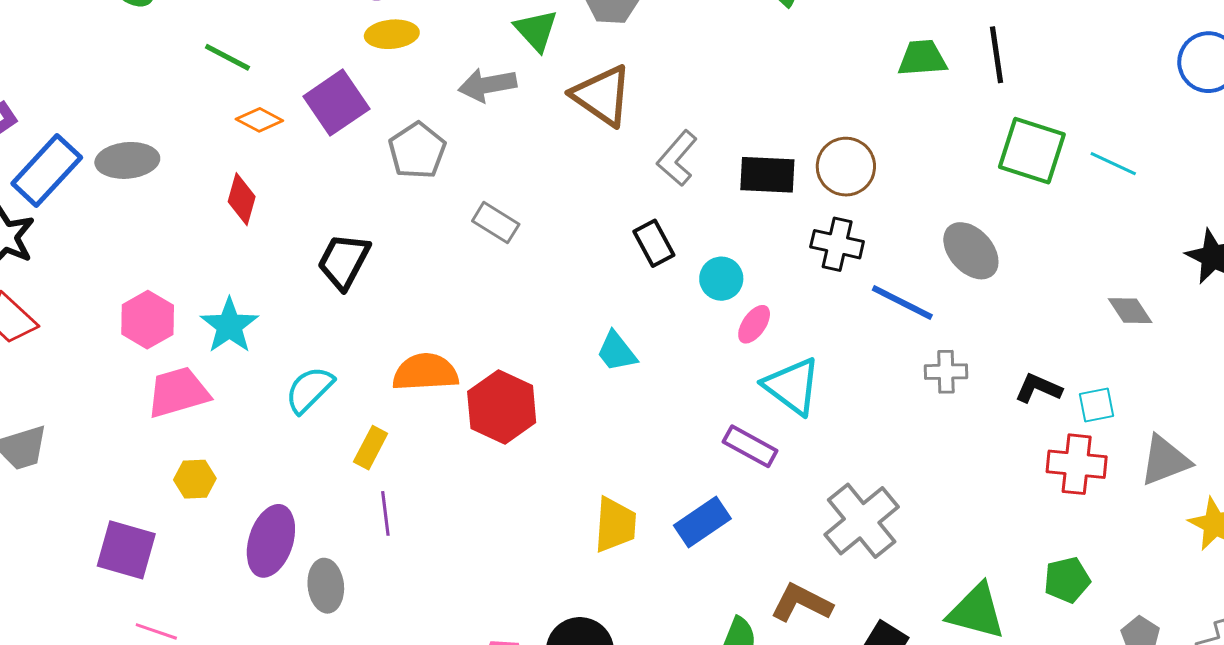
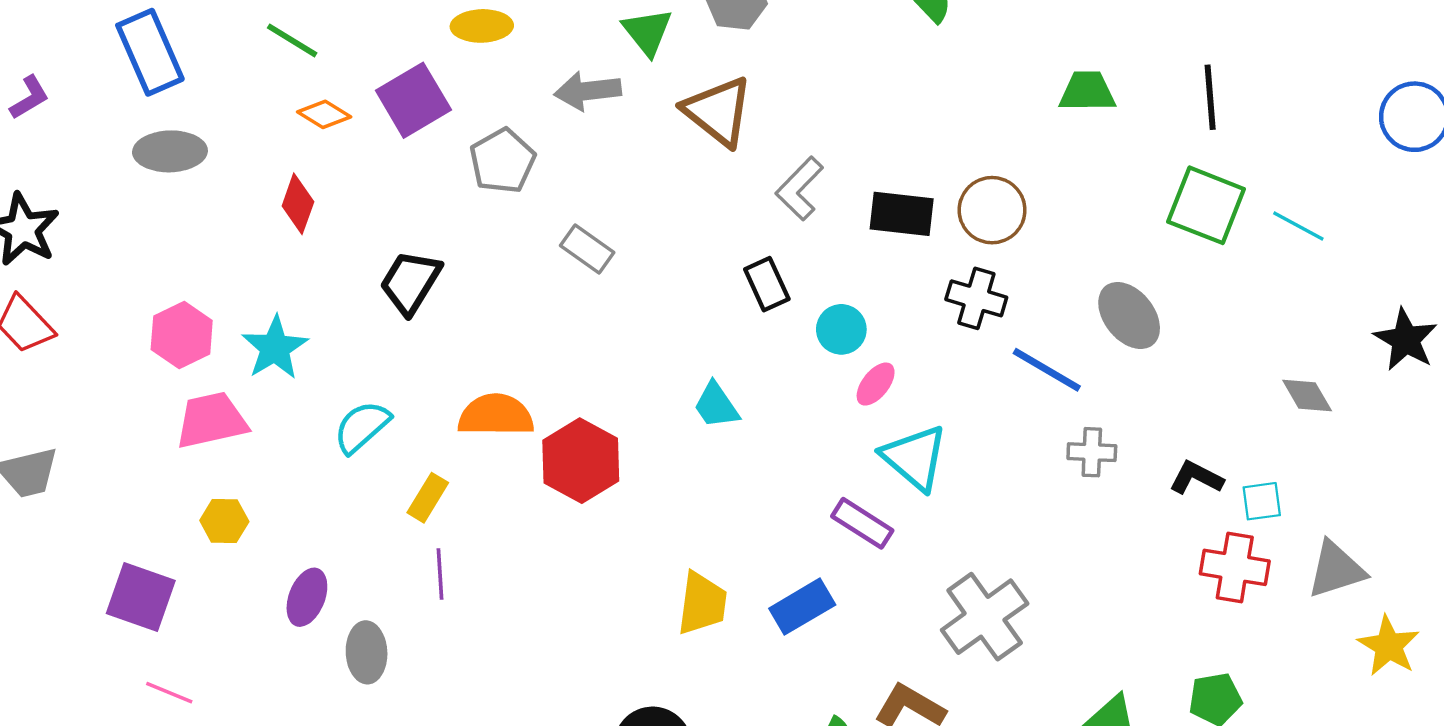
black line: (997, 55) -> (1210, 97), moved
blue rectangle: (47, 171) -> (150, 52), moved, turned -70
purple ellipse: (271, 541) -> (307, 597), size x0.7

